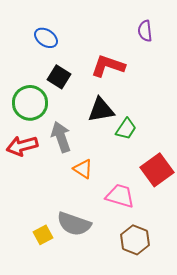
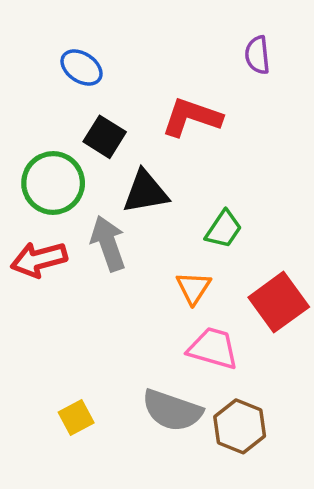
black triangle: (101, 110) -> (145, 192), moved
orange triangle: (83, 169) -> (193, 288), moved, turned 30
gray semicircle: (74, 224) -> (172, 410), moved

